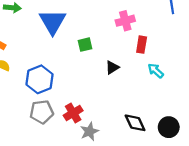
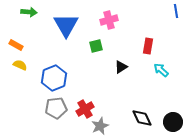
pink cross: (125, 21) -> (109, 20), moved

